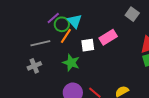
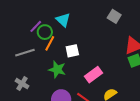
cyan triangle: (75, 21) -> (63, 20), moved
pink rectangle: (108, 37) -> (94, 75), moved
gray cross: (34, 66) -> (22, 84), moved, turned -32

